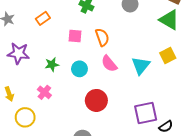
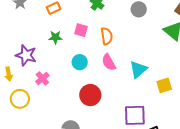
purple star: (18, 53) -> (26, 55), moved
yellow square: (168, 55) -> (164, 85), moved
green star: (52, 64) -> (55, 37), moved

